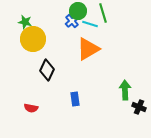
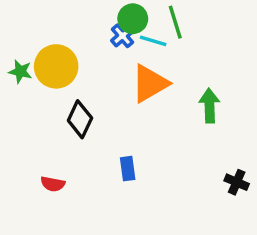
green star: (25, 22) -> (20, 72), moved
green arrow: (125, 90) -> (209, 106), moved

